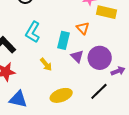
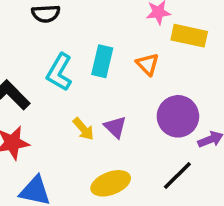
cyan rectangle: (63, 40) -> (102, 61), moved
purple triangle: (77, 56) -> (115, 127), moved

